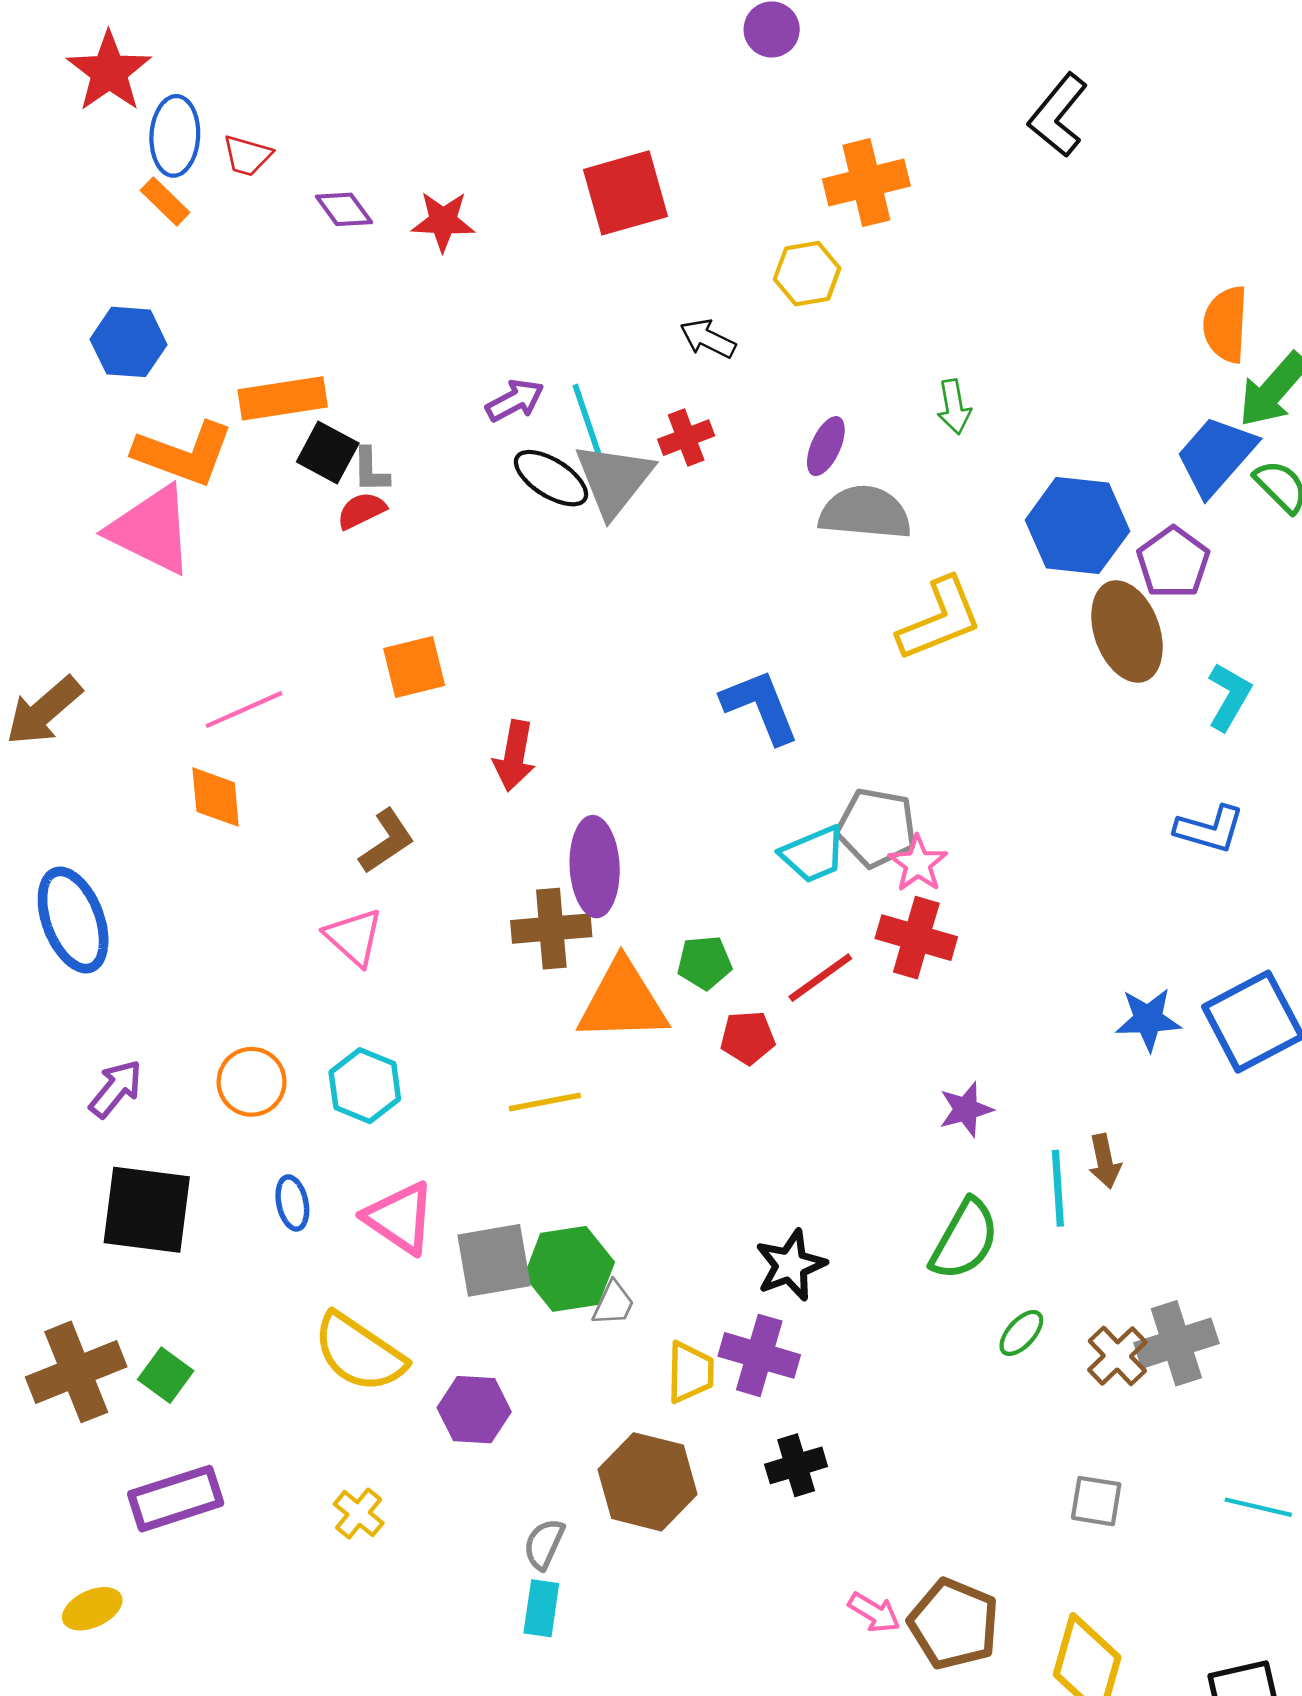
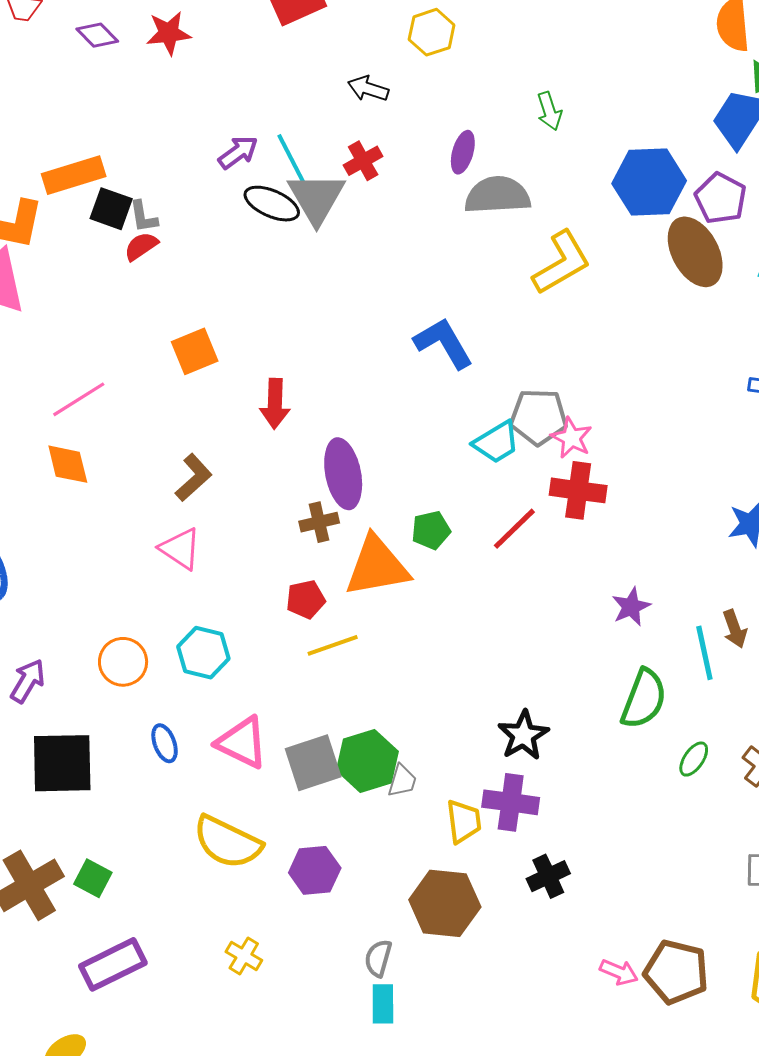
brown cross: (551, 929) -> (319, 522), size x0.7
red pentagon: (748, 1038) -> (306, 599), moved

